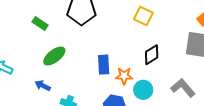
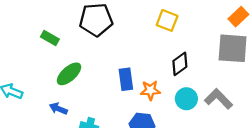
cyan circle: (143, 90) -> (186, 99), moved

